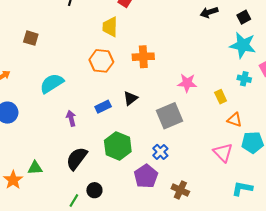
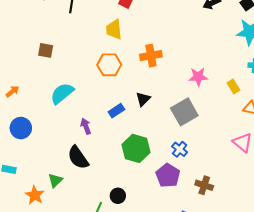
brown square: (31, 38) -> (46, 50), moved
black semicircle: (77, 158) -> (78, 158), moved, turned -65
green triangle: (35, 168) -> (55, 180), turned -35

